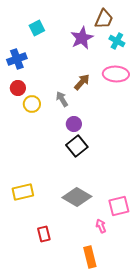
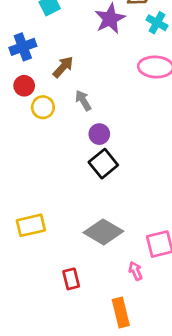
brown arrow: (82, 82) -> (63, 67), moved
red rectangle: (44, 234) -> (71, 279), moved

